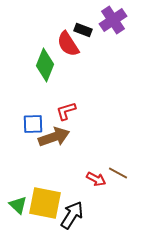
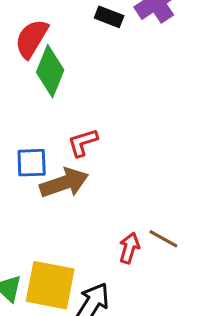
red semicircle: (68, 44) -> (32, 39), moved, turned 64
red arrow: (96, 179) -> (129, 248), turned -102

